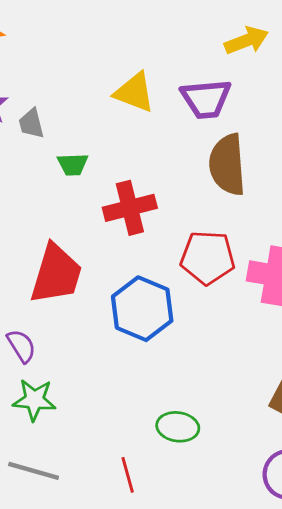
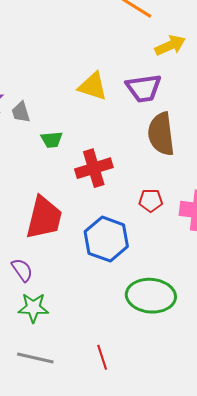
red pentagon: (208, 258) -> (151, 200), size x0.6
green ellipse: (178, 427) -> (151, 296), moved, size x1.6

